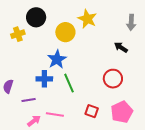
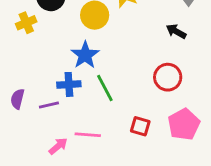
purple line: (29, 100) -> (49, 105), moved

